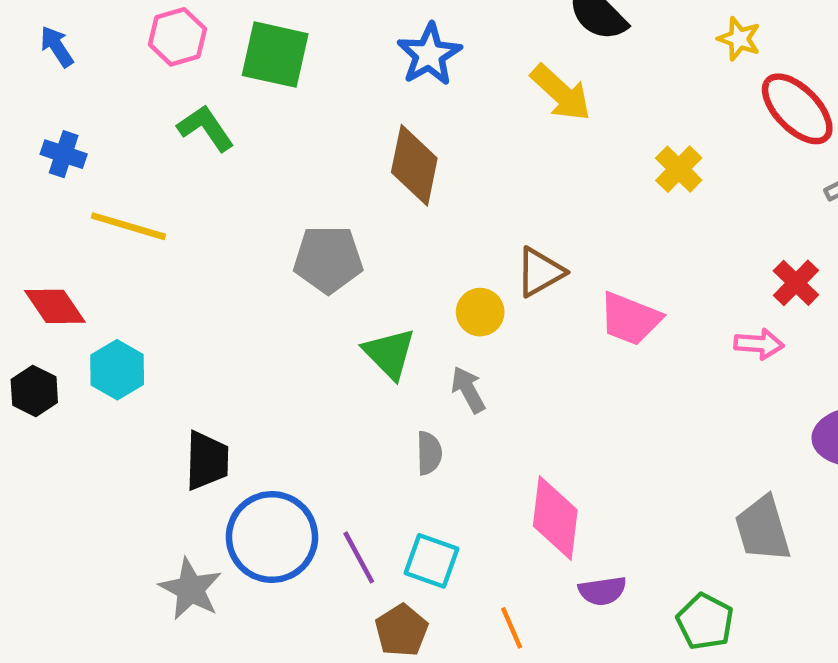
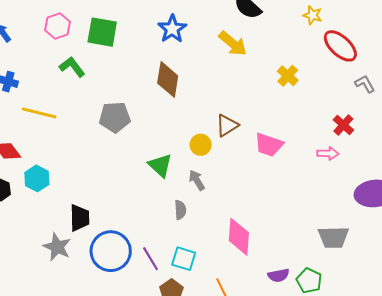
gray pentagon: (328, 259) -> (115, 117), moved
gray trapezoid: (763, 529) -> (333, 237), turned -72
gray star: (191, 589) -> (57, 247), moved
purple semicircle: (602, 591) -> (279, 275), moved

